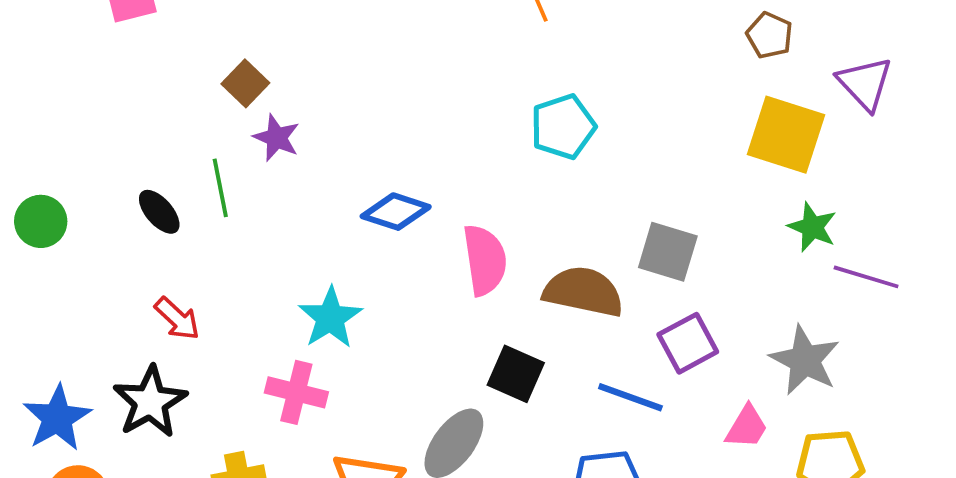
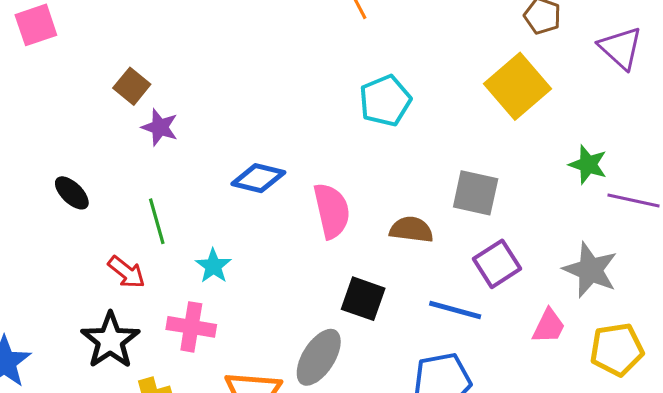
yellow square: (786, 135) -> (517, 86), moved, turned 36
green line: (220, 188) -> (157, 221), moved
brown semicircle: (583, 292) -> (411, 230), size x0.7
cyan star: (330, 318) -> (213, 266), size x0.7
red arrow: (177, 319) -> (126, 272), moved
black star: (150, 402) -> (110, 340), moved

